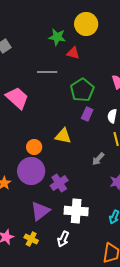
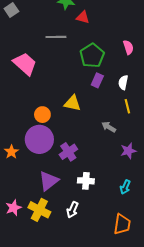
gray arrow: (98, 159) -> (109, 127), turned 80
white cross: (76, 211) -> (86, 181), size x0.7
yellow cross: (31, 239) -> (39, 210), size x1.5

